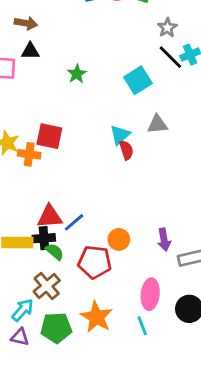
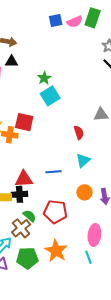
cyan square: (138, 80) -> (50, 96), moved
cyan triangle: (120, 135) -> (83, 160), moved
blue line: (74, 222) -> (54, 172), moved, turned 35
orange circle: (119, 239) -> (84, 192), moved
green semicircle: (55, 252) -> (29, 216), moved

